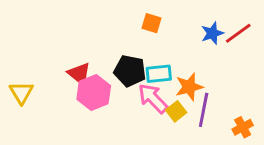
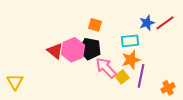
orange square: (152, 23) -> (95, 25), moved
cyan rectangle: (159, 74) -> (130, 41), moved
yellow triangle: (21, 93) -> (15, 82), moved
pink hexagon: (94, 93) -> (73, 50), moved

